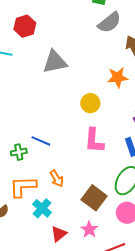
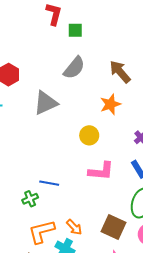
gray semicircle: (109, 22) -> (74, 68), moved
pink L-shape: (94, 141) -> (101, 171), turned -76
orange arrow: (57, 178) -> (74, 227), moved

